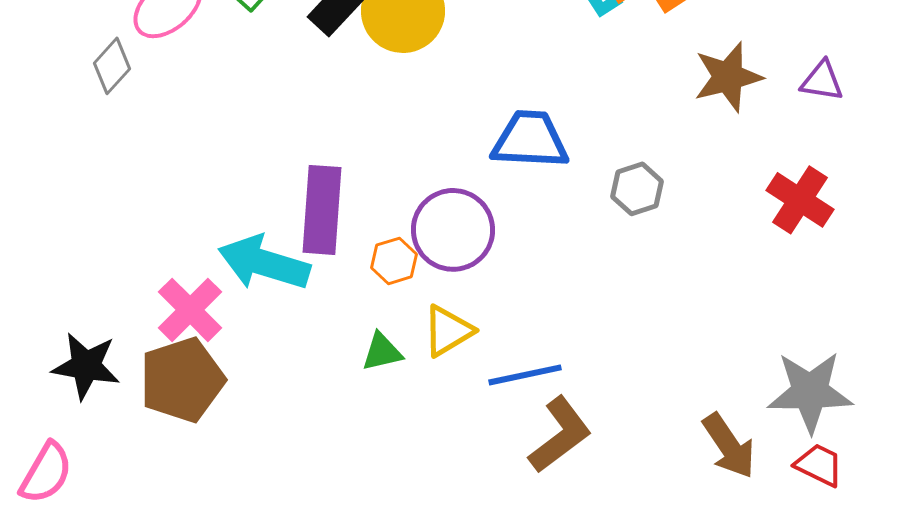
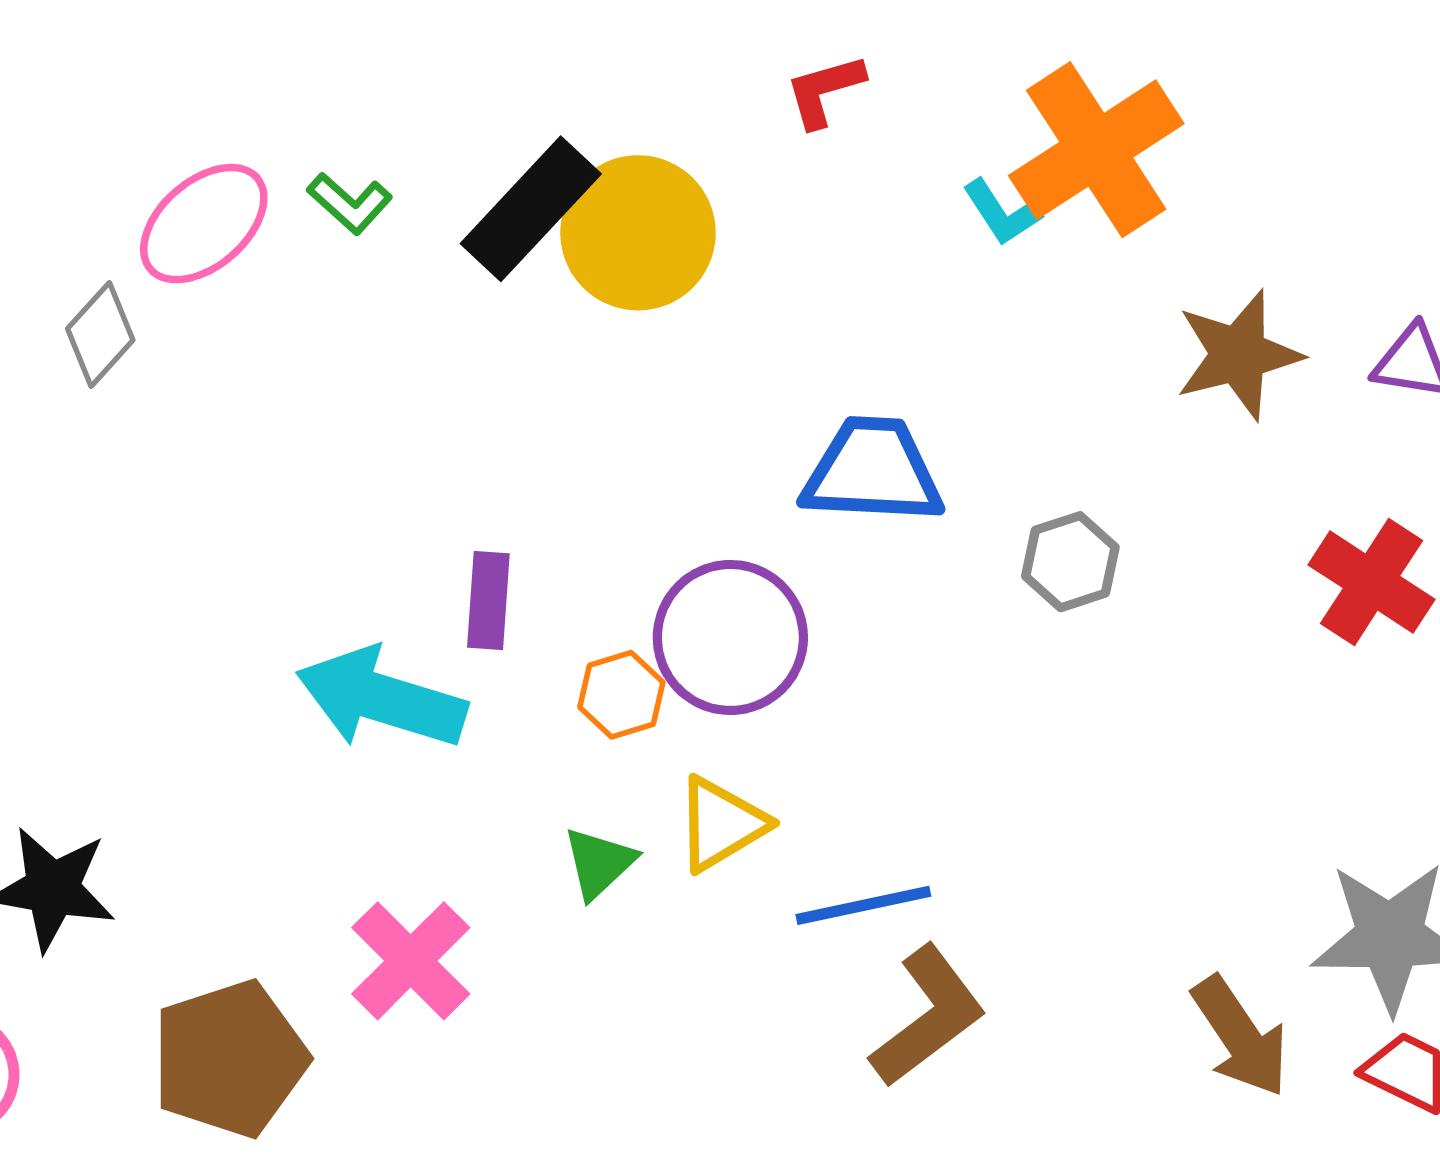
purple rectangle: (322, 210) -> (488, 601), size x0.6
pink cross: (190, 310) -> (411, 961), moved
green triangle: (382, 352) -> (599, 863), turned -30
brown pentagon: (182, 380) -> (230, 1059), moved

